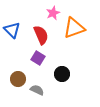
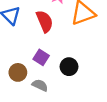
purple square: (38, 58) -> (41, 57), moved

